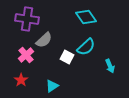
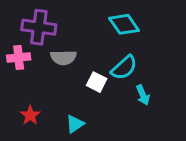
gray semicircle: (44, 40) -> (63, 58), turned 42
pink cross: (26, 55) -> (19, 58), moved, turned 35
cyan arrow: (110, 66) -> (143, 95), moved

